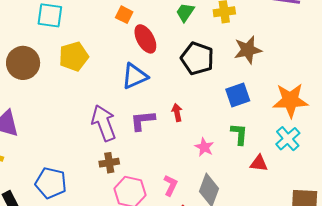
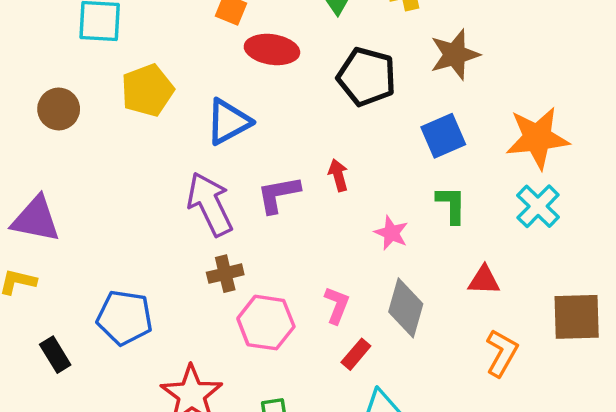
red ellipse: (145, 39) -> (272, 49), turned -48
brown circle: (23, 63) -> (59, 109), size x0.7
blue triangle: (135, 76) -> (228, 122), moved
red triangle: (259, 163) -> (484, 280), moved

